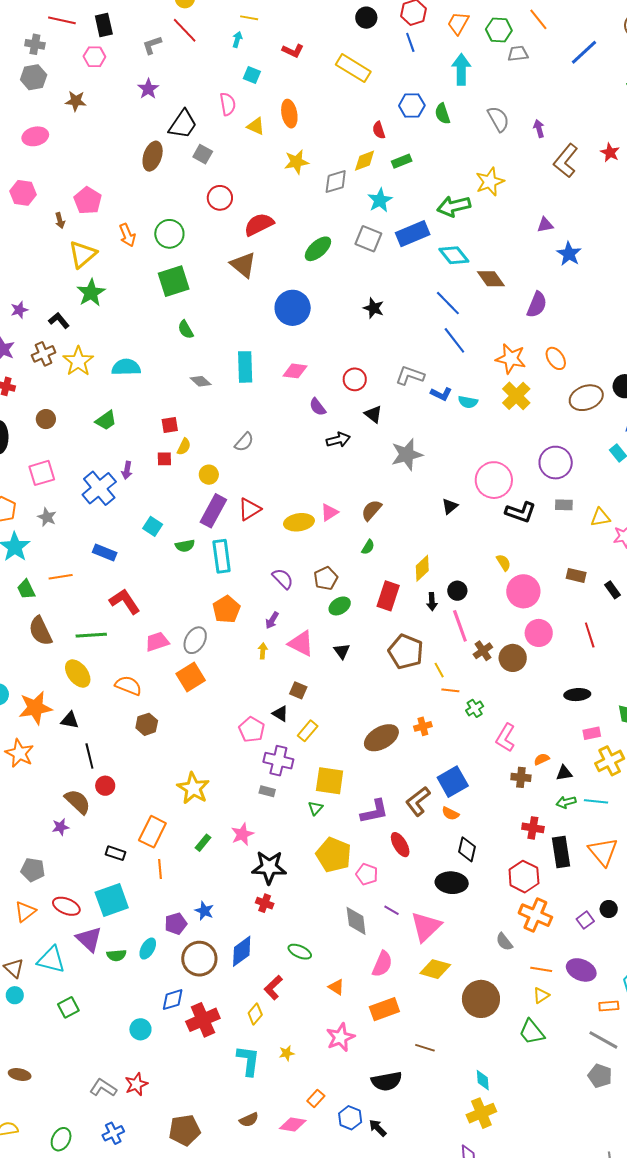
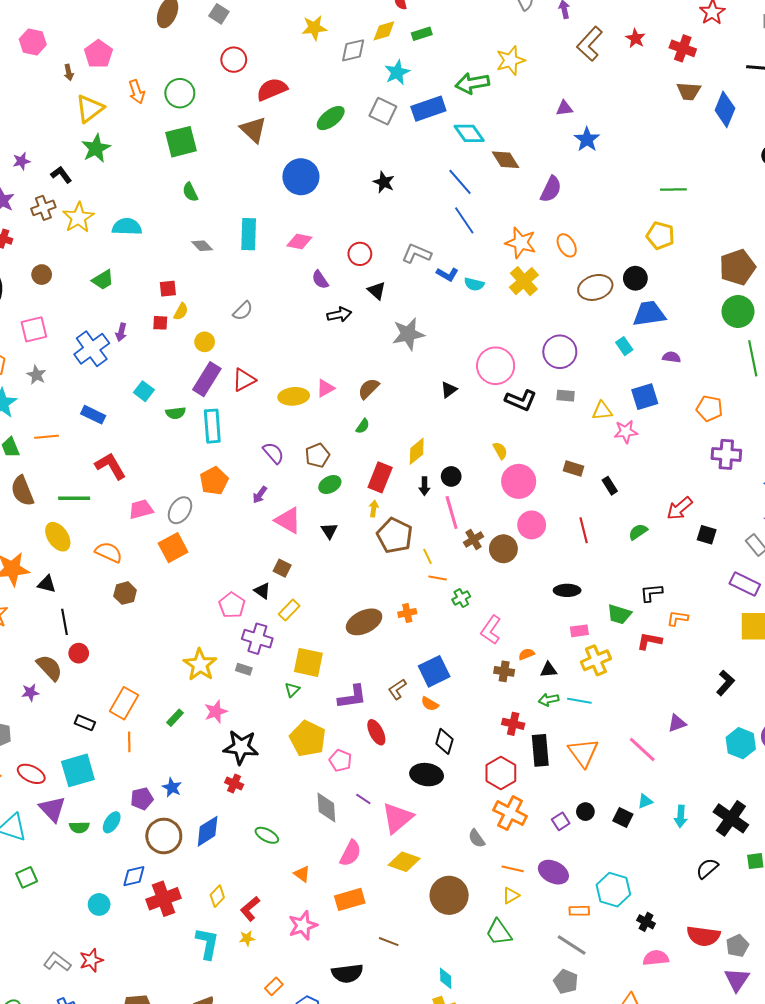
yellow arrow: (263, 651) -> (374, 509), moved
yellow star: (193, 788) -> (200, 665), moved
brown L-shape: (418, 801) -> (397, 689), size x0.7
red L-shape: (273, 988) -> (250, 909), moved

